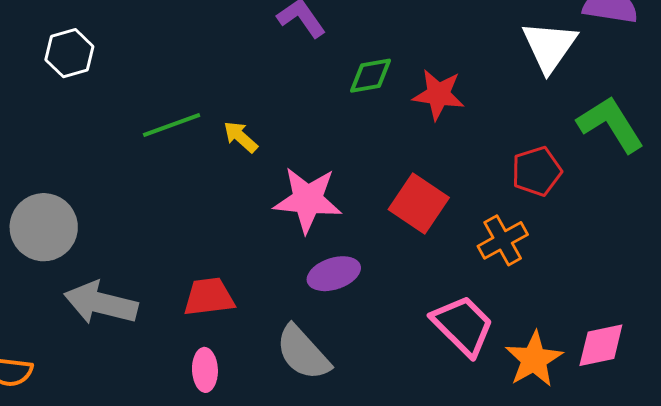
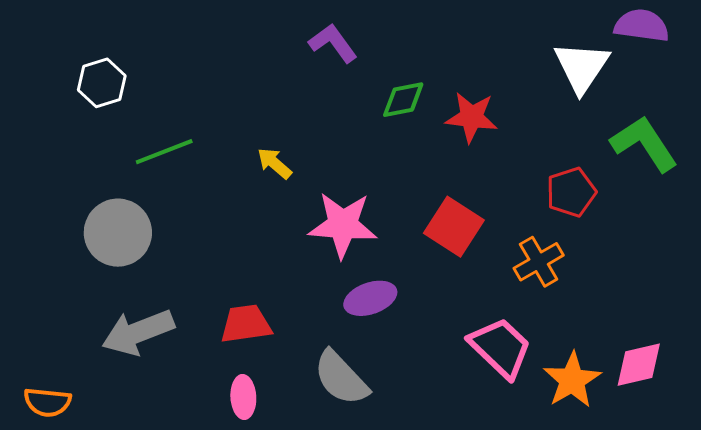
green line: (172, 125) -> (164, 152), moved
gray circle: (44, 227) -> (118, 233), moved
gray arrow: (101, 303) -> (138, 332), turned -34

